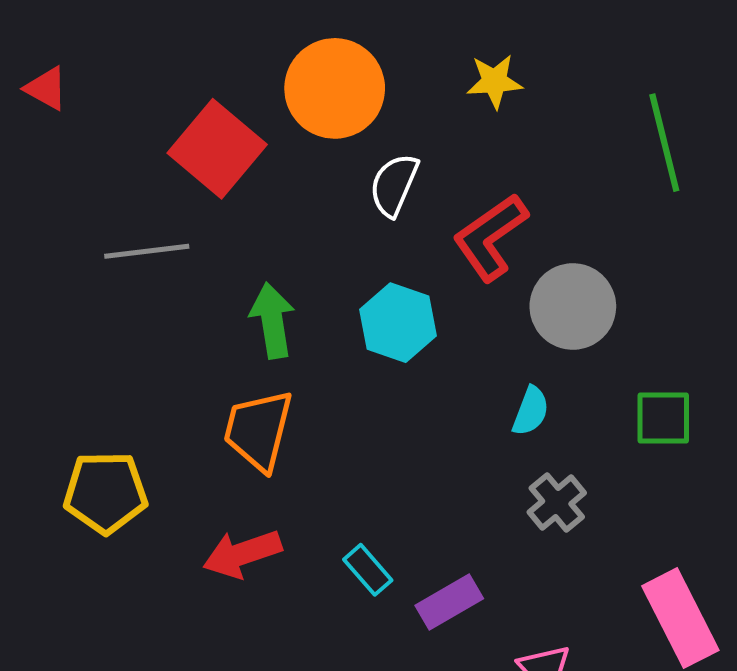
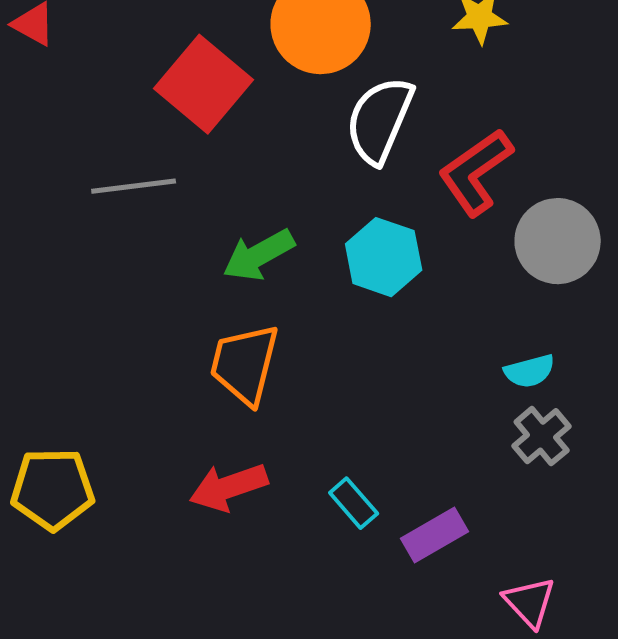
white semicircle: (394, 185) -> (380, 120), size x1.4
green arrow: (272, 321) -> (259, 255), turned -110
cyan semicircle: (531, 411) -> (530, 371), moved, turned 54
yellow pentagon: (106, 492) -> (53, 489), moved

